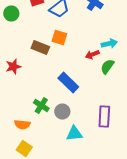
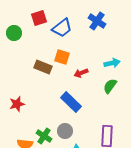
red arrow: (92, 54) -> (81, 73), moved
red star: (13, 66) -> (17, 104), moved
green cross: (41, 106) -> (44, 136), moved

